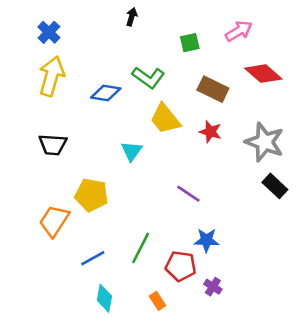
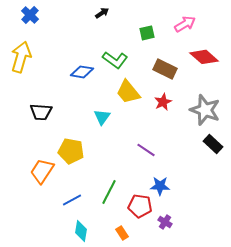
black arrow: (132, 17) -> (102, 13), turned 40
blue cross: (49, 32) -> (30, 15), moved
yellow arrow: (52, 76) -> (21, 57), moved
red star: (210, 132) -> (163, 102), turned 30

